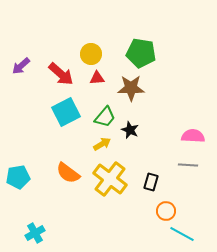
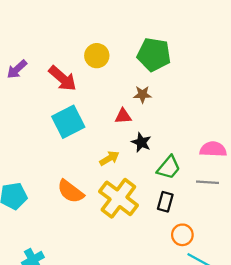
red triangle: (97, 78) -> (123, 116), moved
brown star: (131, 88) -> (142, 94), size x0.6
green trapezoid: (105, 117) -> (169, 167), moved

